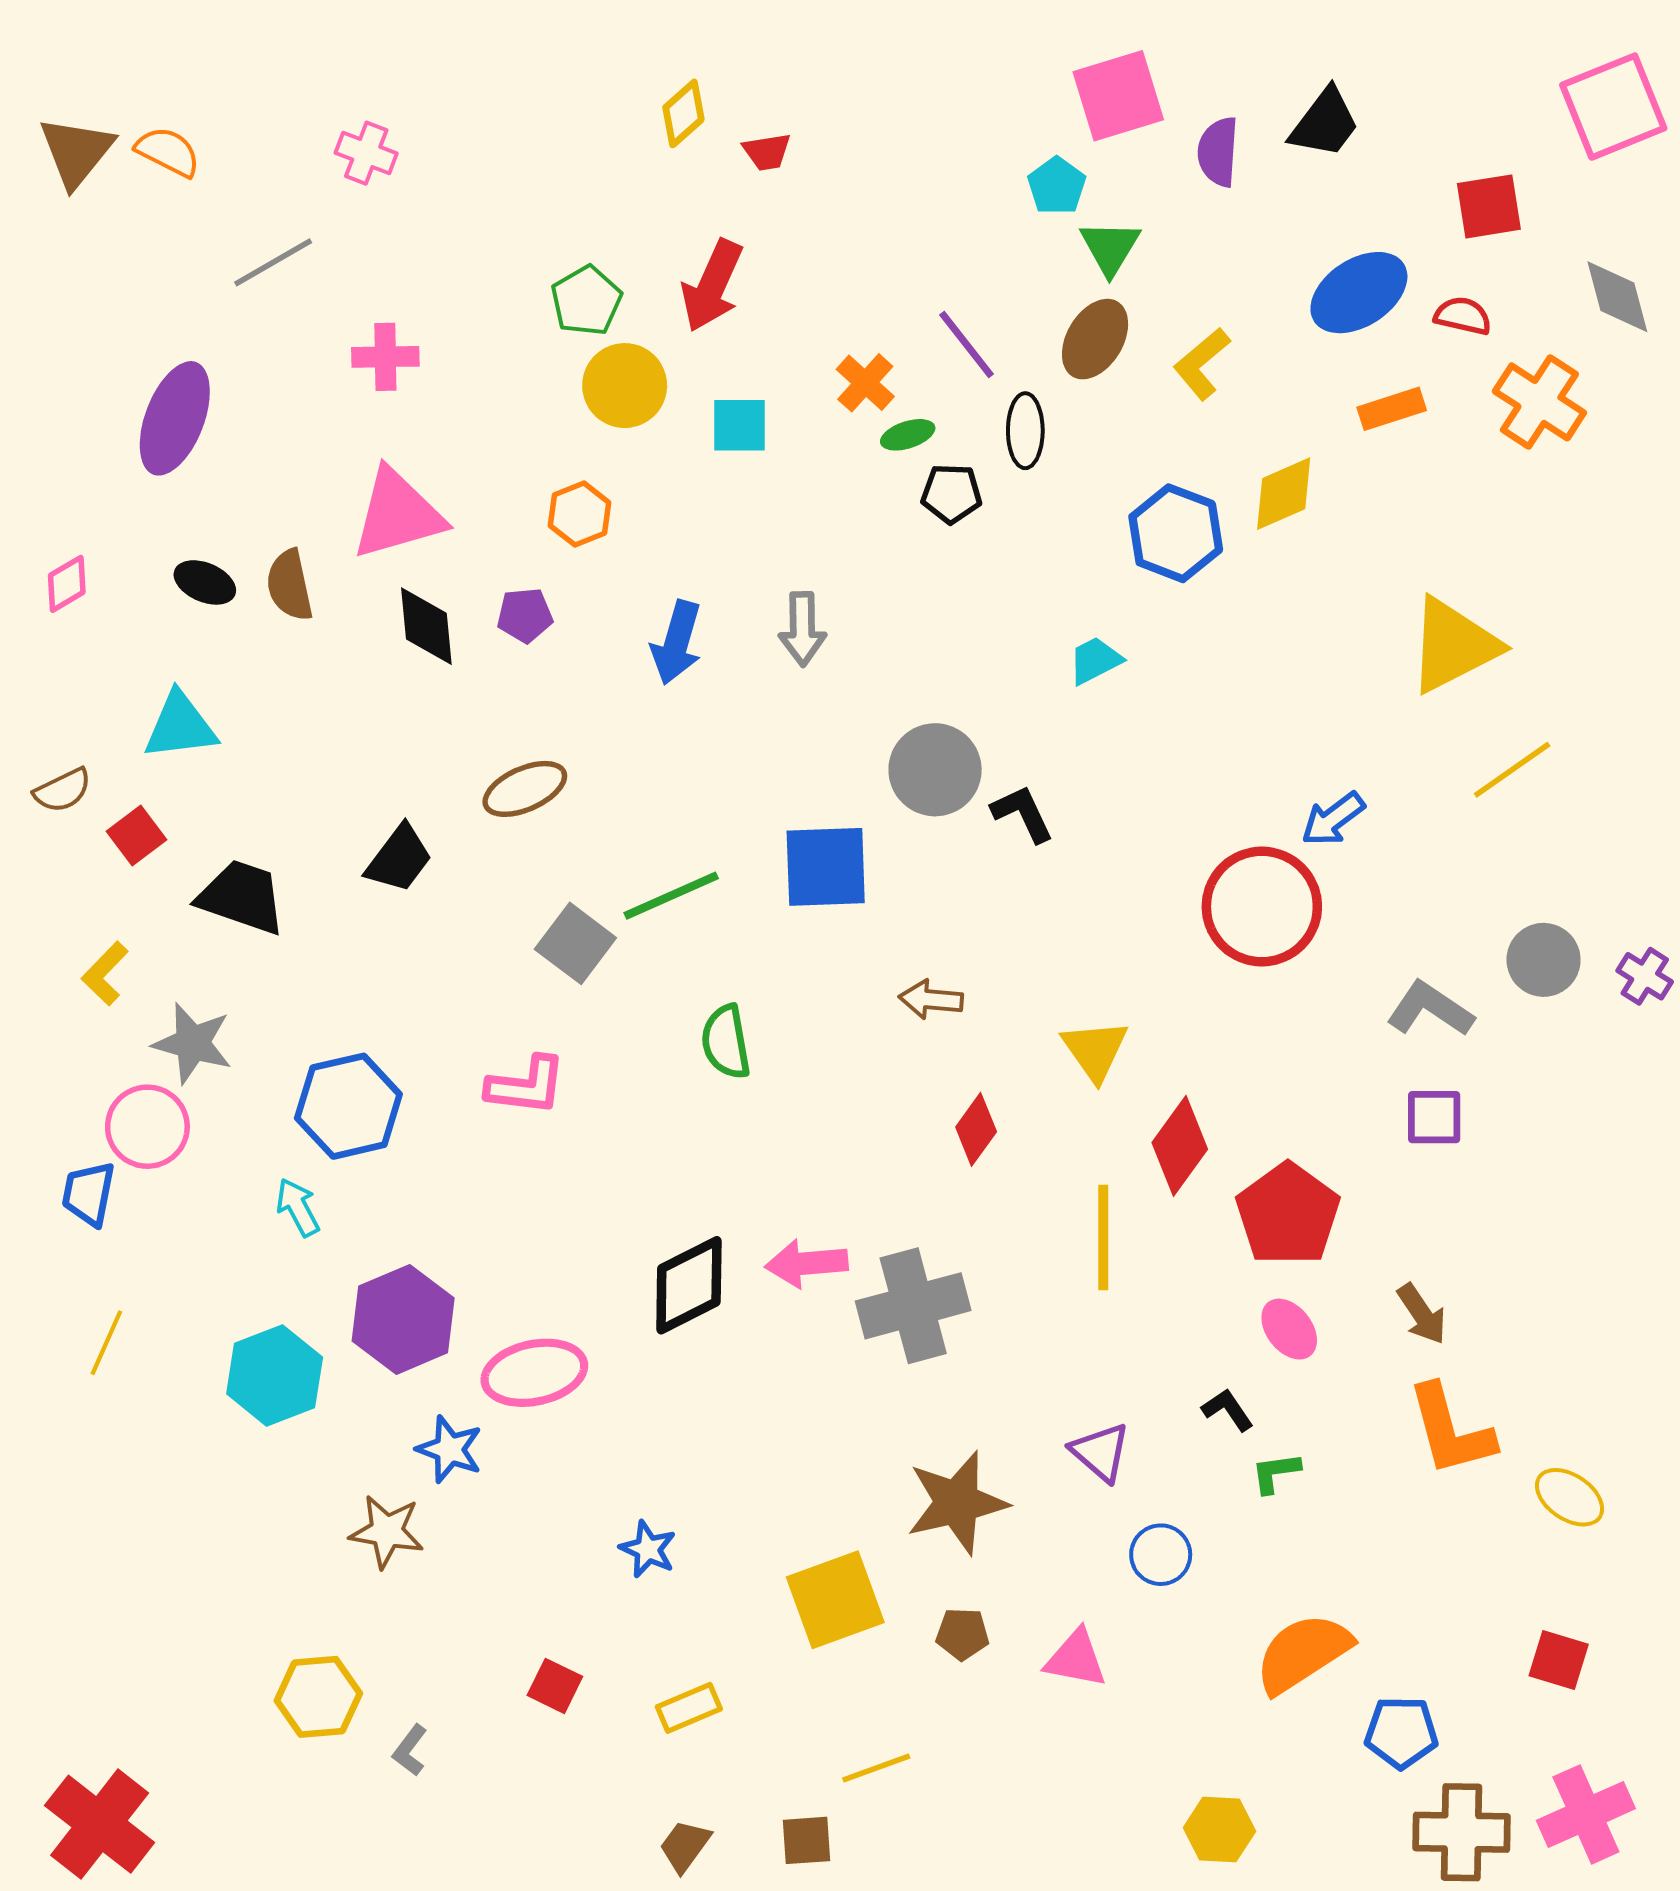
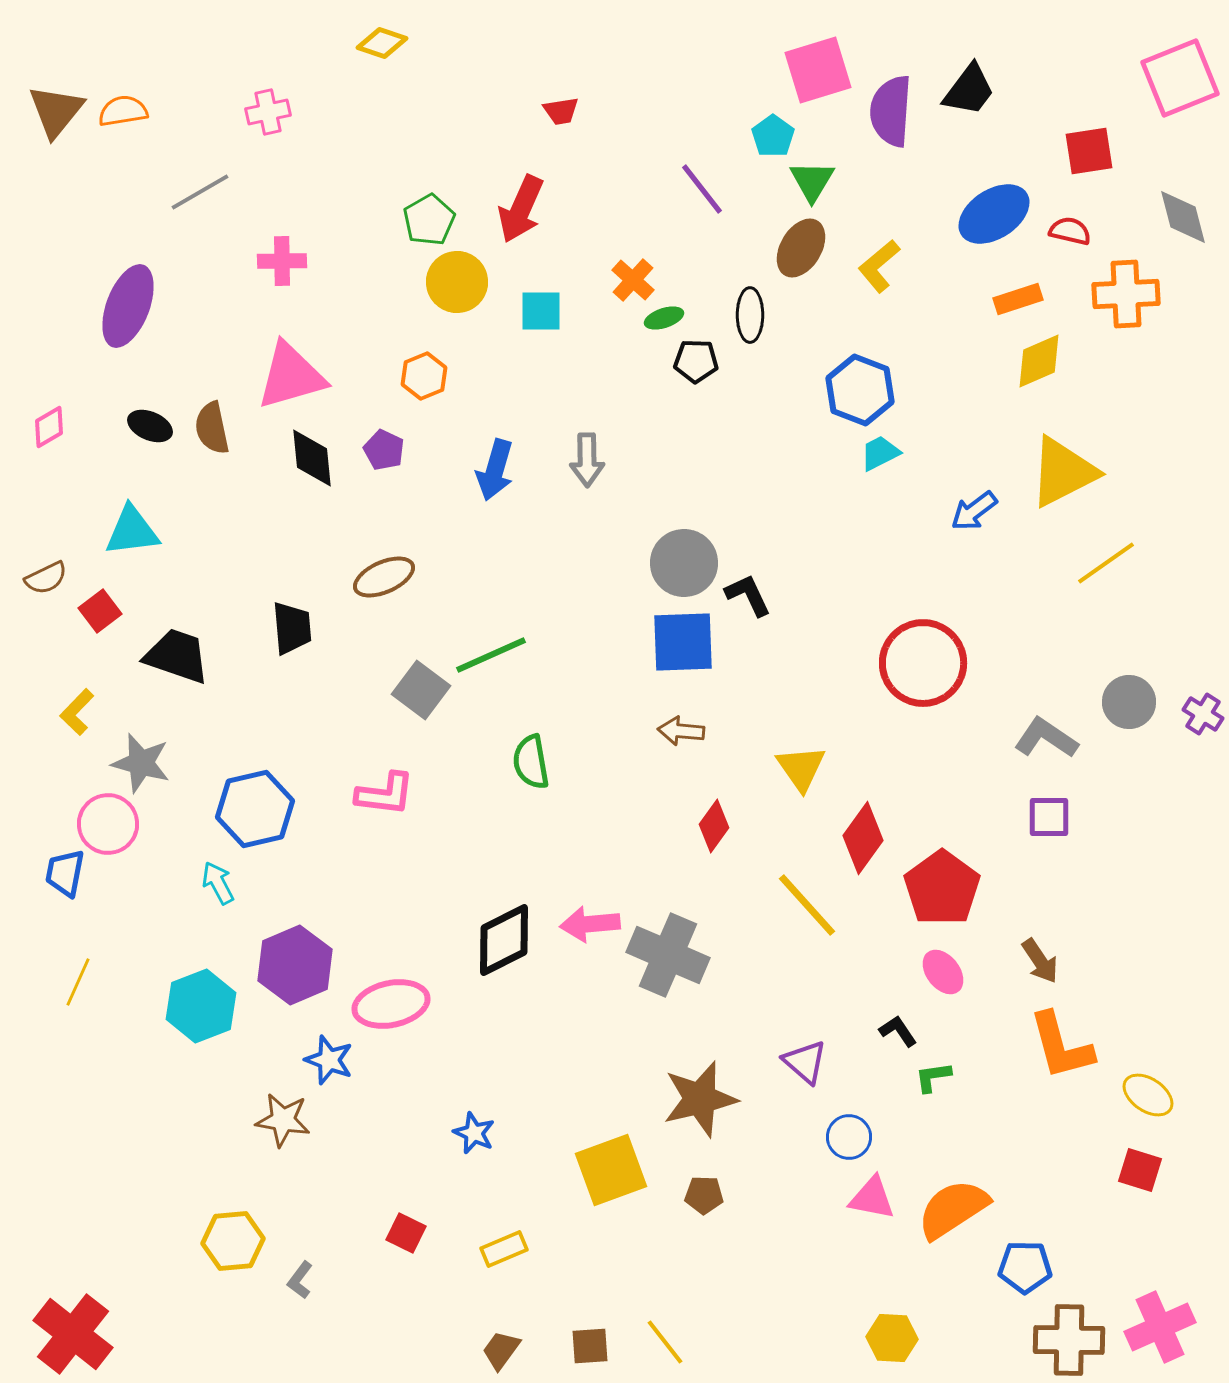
yellow diamond: (683, 113) -> (382, 43), moved, turned 60
orange semicircle: (168, 152) -> (123, 111), turned -36
purple semicircle: (1218, 152) -> (891, 111), size x1.4
pink cross: (366, 153) -> (268, 112), turned -33
purple line: (966, 345) -> (702, 189), moved
orange cross: (1539, 402) -> (1126, 294), turned -36
yellow diamond: (1284, 494) -> (1039, 361), moved
purple pentagon: (525, 615) -> (384, 450), turned 30
cyan trapezoid: (1095, 660) -> (880, 453), moved
blue arrow: (1333, 819) -> (974, 511), moved
black trapezoid: (399, 859) -> (292, 628), turned -42
blue square: (826, 867) -> (683, 642), moved
yellow line: (1103, 1237) -> (807, 905), turned -42
gray cross: (913, 1306) -> (668, 955), turned 38
pink triangle: (1076, 1659) -> (872, 1198), moved
red square: (1559, 1660) -> (1140, 1170), moved
yellow line: (876, 1768) -> (665, 1342), moved, turned 72

